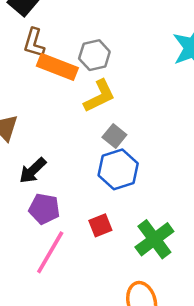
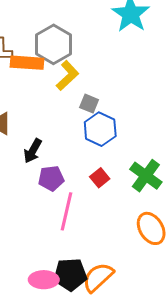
gray hexagon: (94, 55) -> (53, 44), size x1.5

